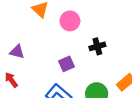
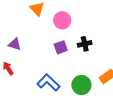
purple square: (66, 64) -> (61, 47), moved

